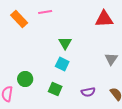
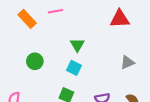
gray triangle: (111, 59) -> (127, 62), turned 32
green circle: (25, 79) -> (35, 61), moved

